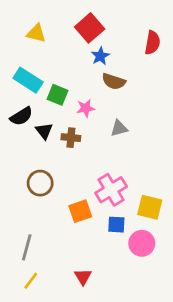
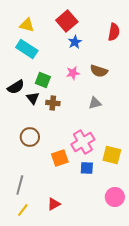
cyan rectangle: (28, 80) -> (27, 49), moved
brown semicircle: (114, 81) -> (99, 71), moved
green square: (58, 95) -> (43, 80), moved
pink star: (86, 108) -> (73, 73), moved
gray triangle: (119, 128) -> (95, 103), moved
pink circle: (142, 243) -> (115, 197), moved
red triangle: (83, 277) -> (54, 204), moved, turned 32

